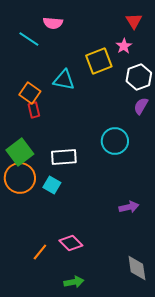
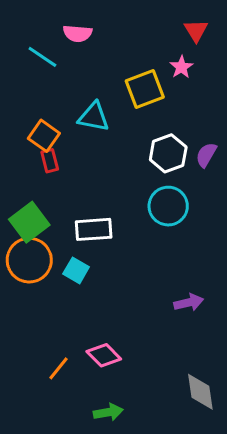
white hexagon: (139, 77) -> (168, 153), moved

